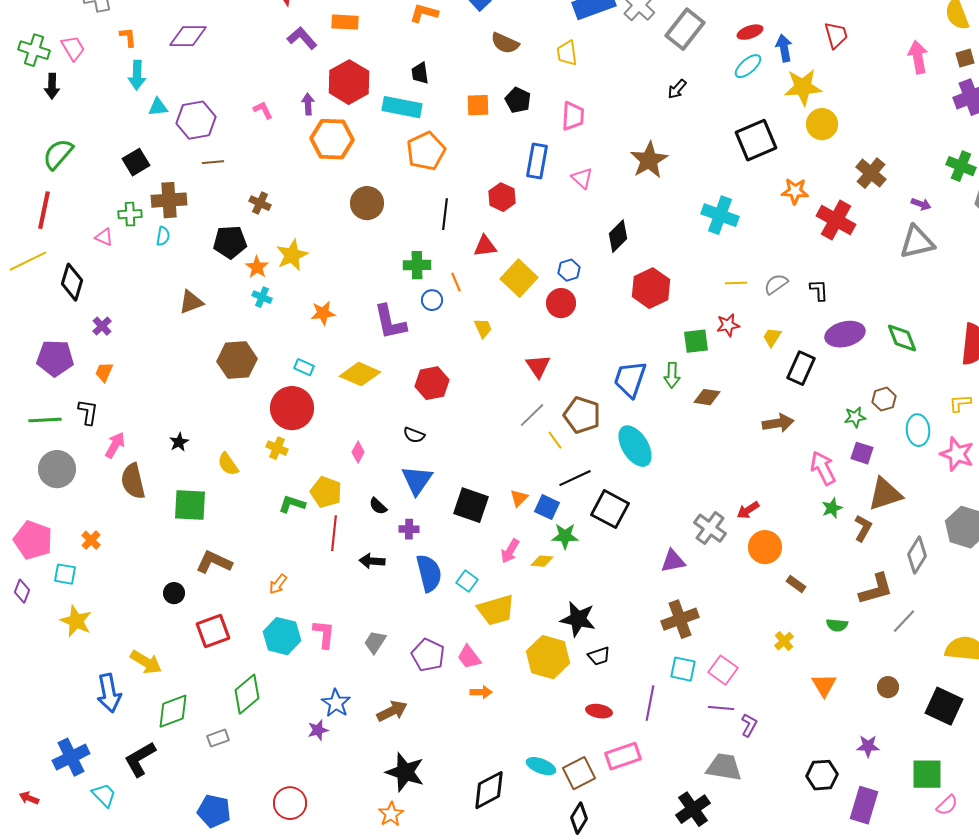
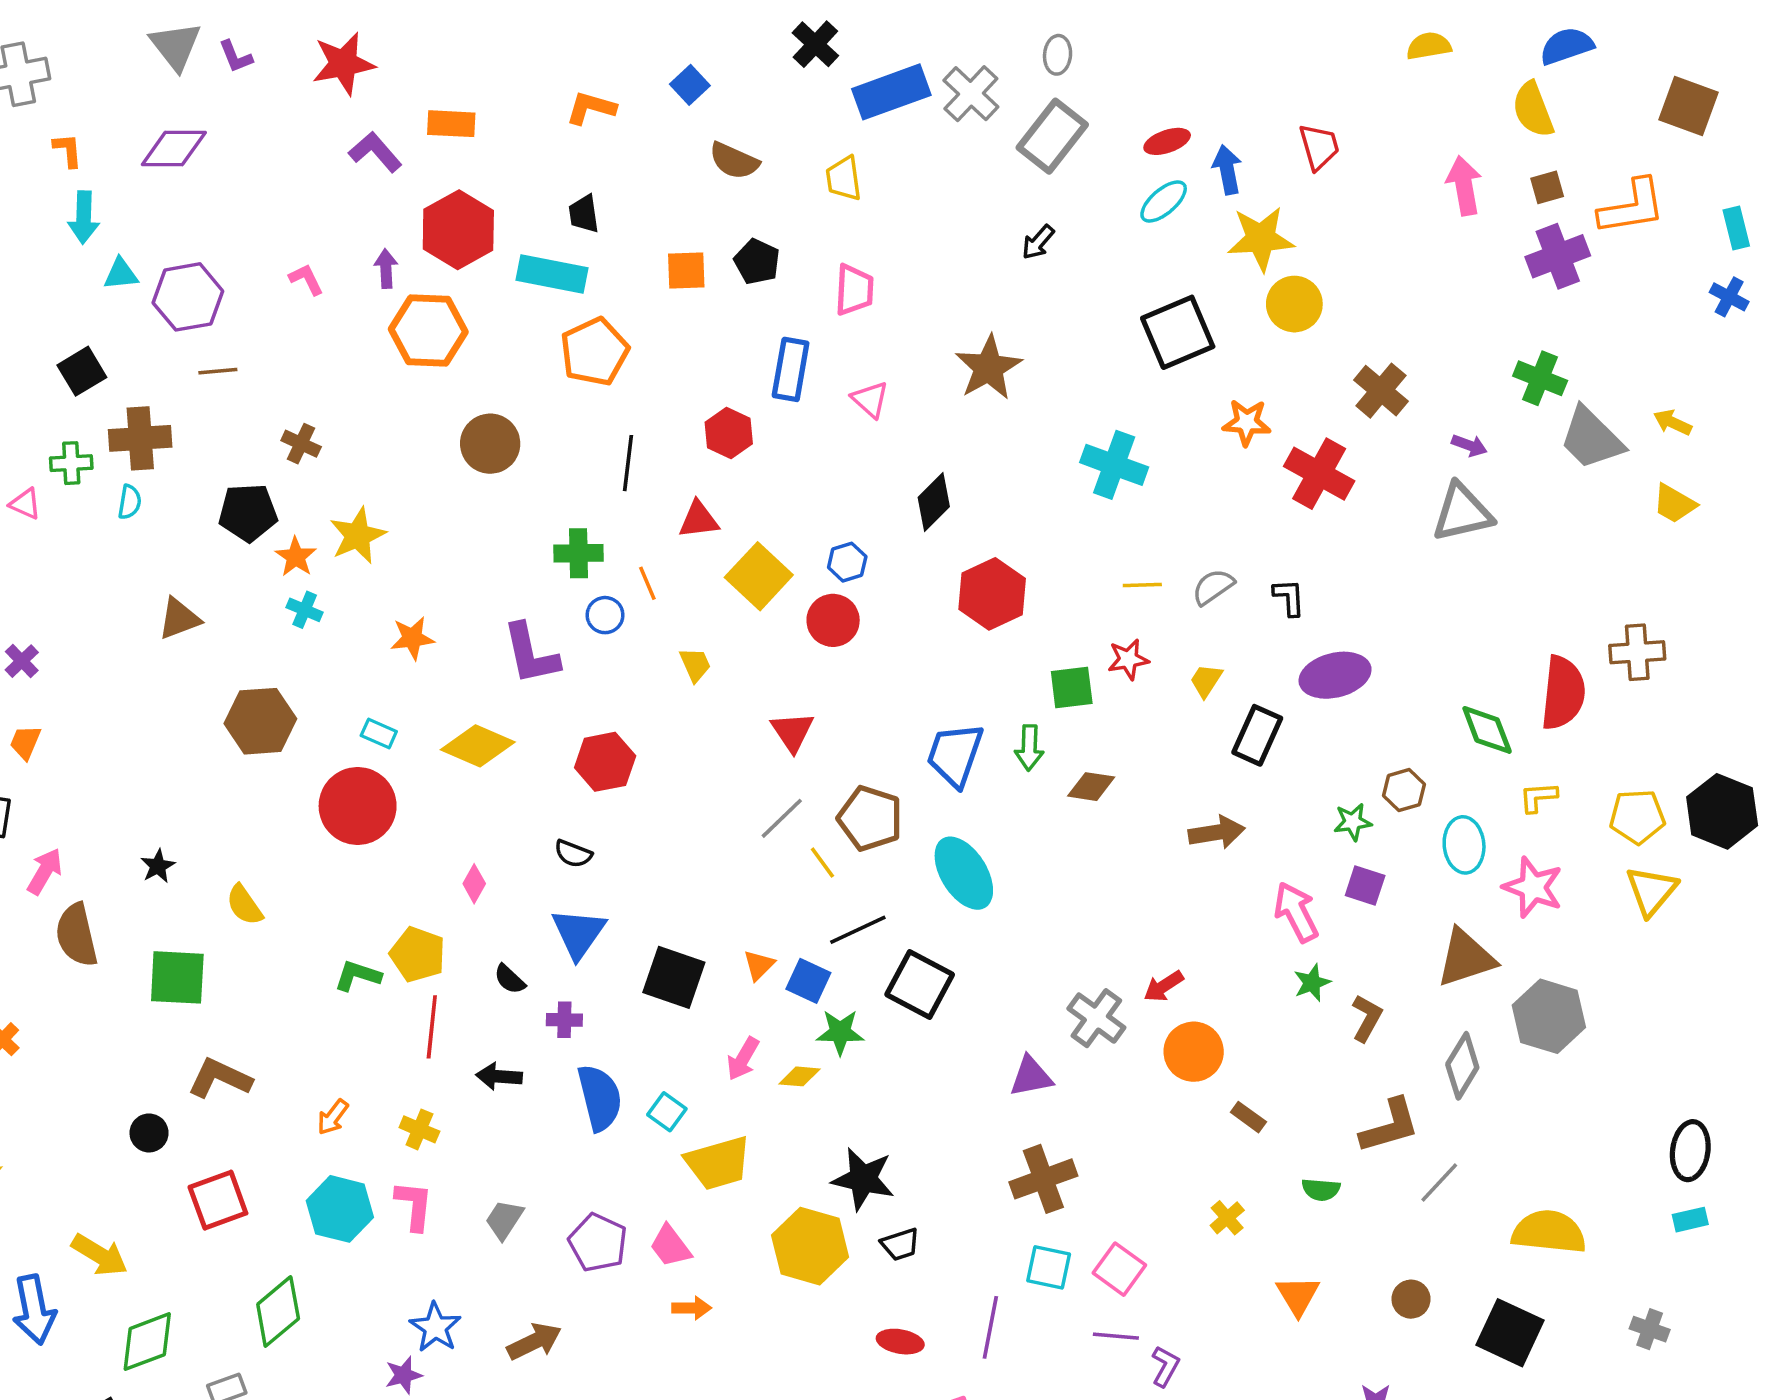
green diamond: (902, 338) -> (1487, 730), moved
yellow cross: (277, 448) -> (419, 1129), moved
brown triangle: (885, 494) -> (1466, 958), moved

